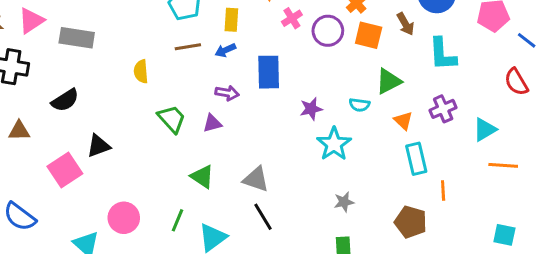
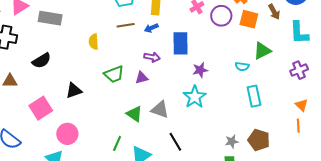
purple star: (311, 109) -> (200, 70), moved
green trapezoid: (172, 119) -> (114, 74), turned 110
orange triangle: (403, 121) -> (302, 105), moved
cyan star: (334, 144) -> (195, 97), moved
black triangle: (98, 146) -> (74, 91), moved
cyan rectangle: (416, 159) -> (254, 96), moved
gray triangle: (256, 179) -> (160, 110), moved
gray star: (344, 202) -> (232, 141), moved
pink circle: (124, 218) -> (67, 134), moved
brown pentagon: (411, 222) -> (259, 140), moved

